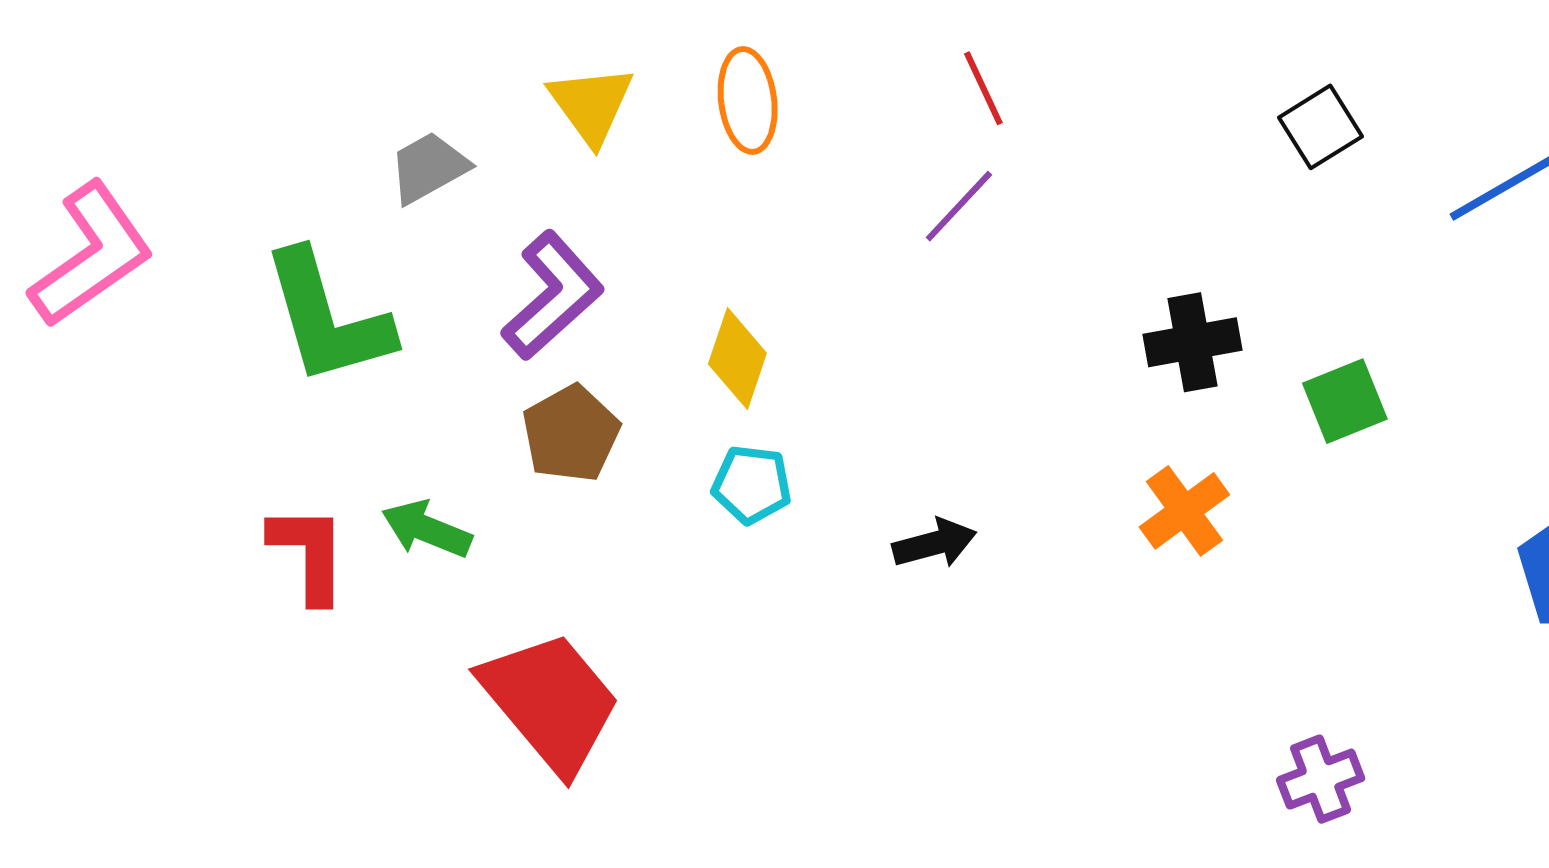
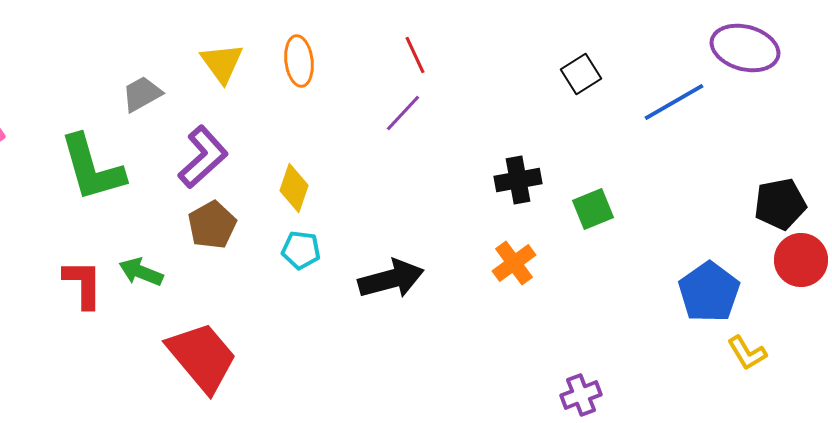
black arrow: (935, 543) -> (391, 279), size x1.6

